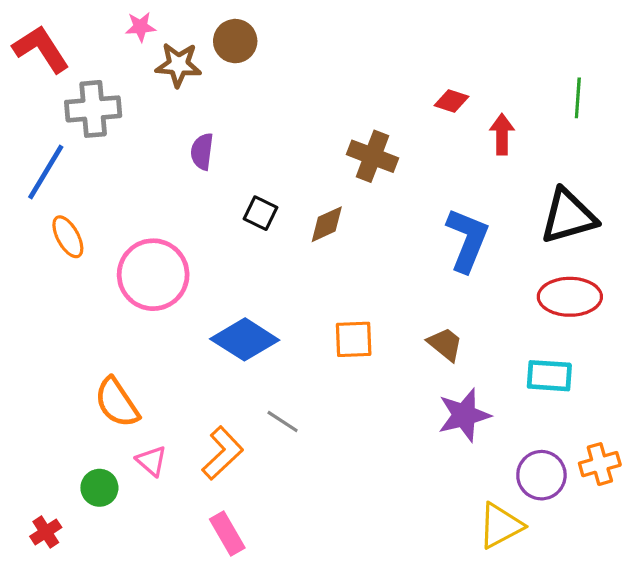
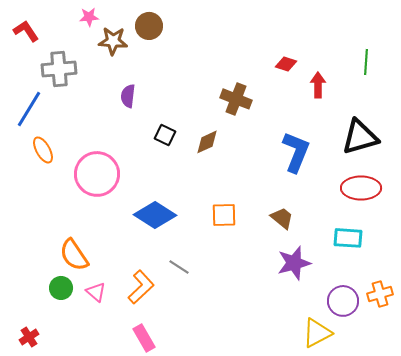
red L-shape: (41, 49) -> (26, 31), size x0.7
green circle: (99, 488) -> (61, 288), moved

